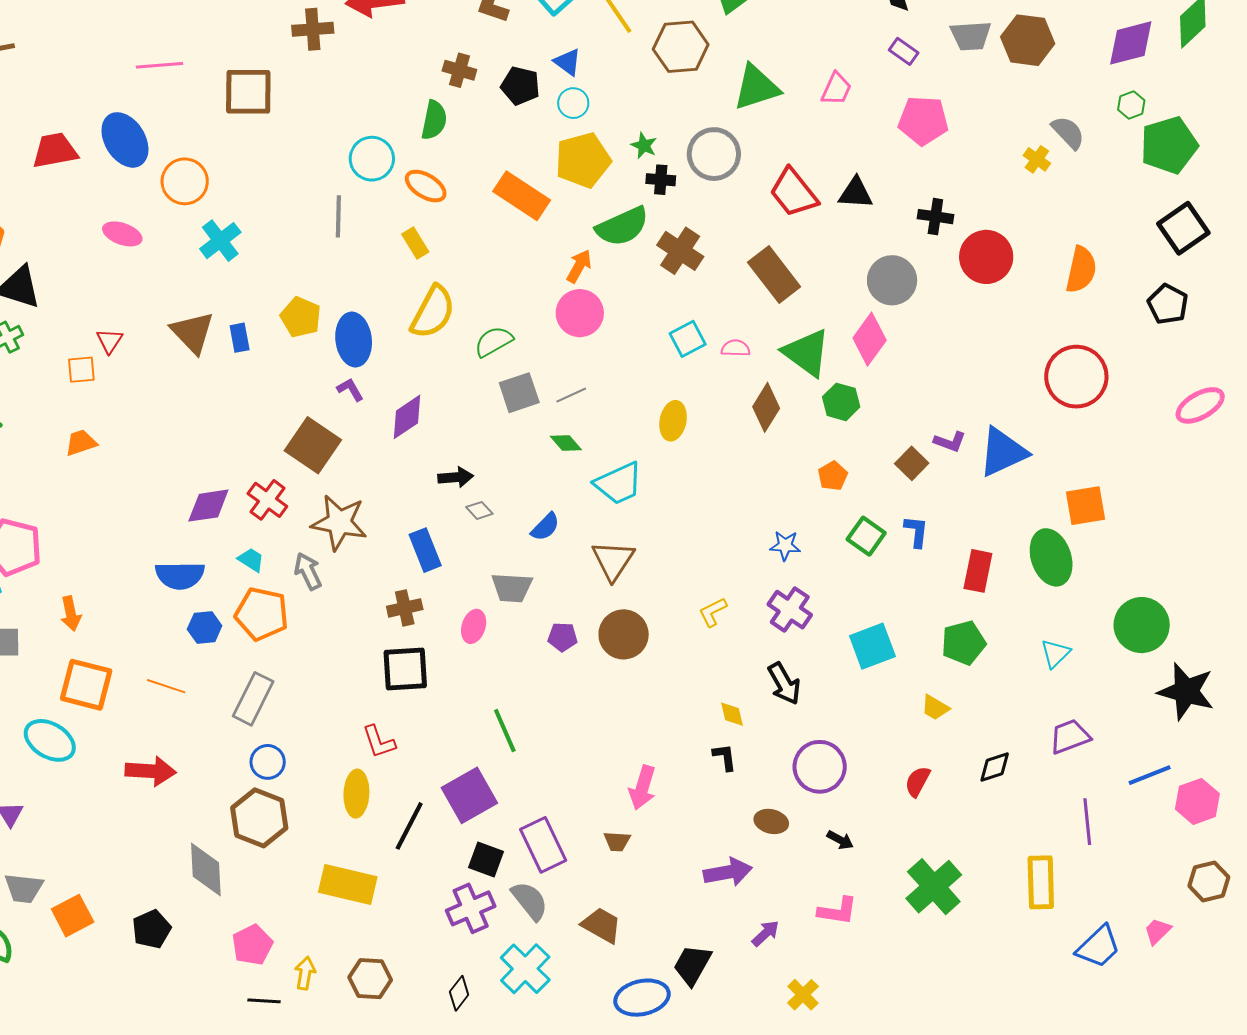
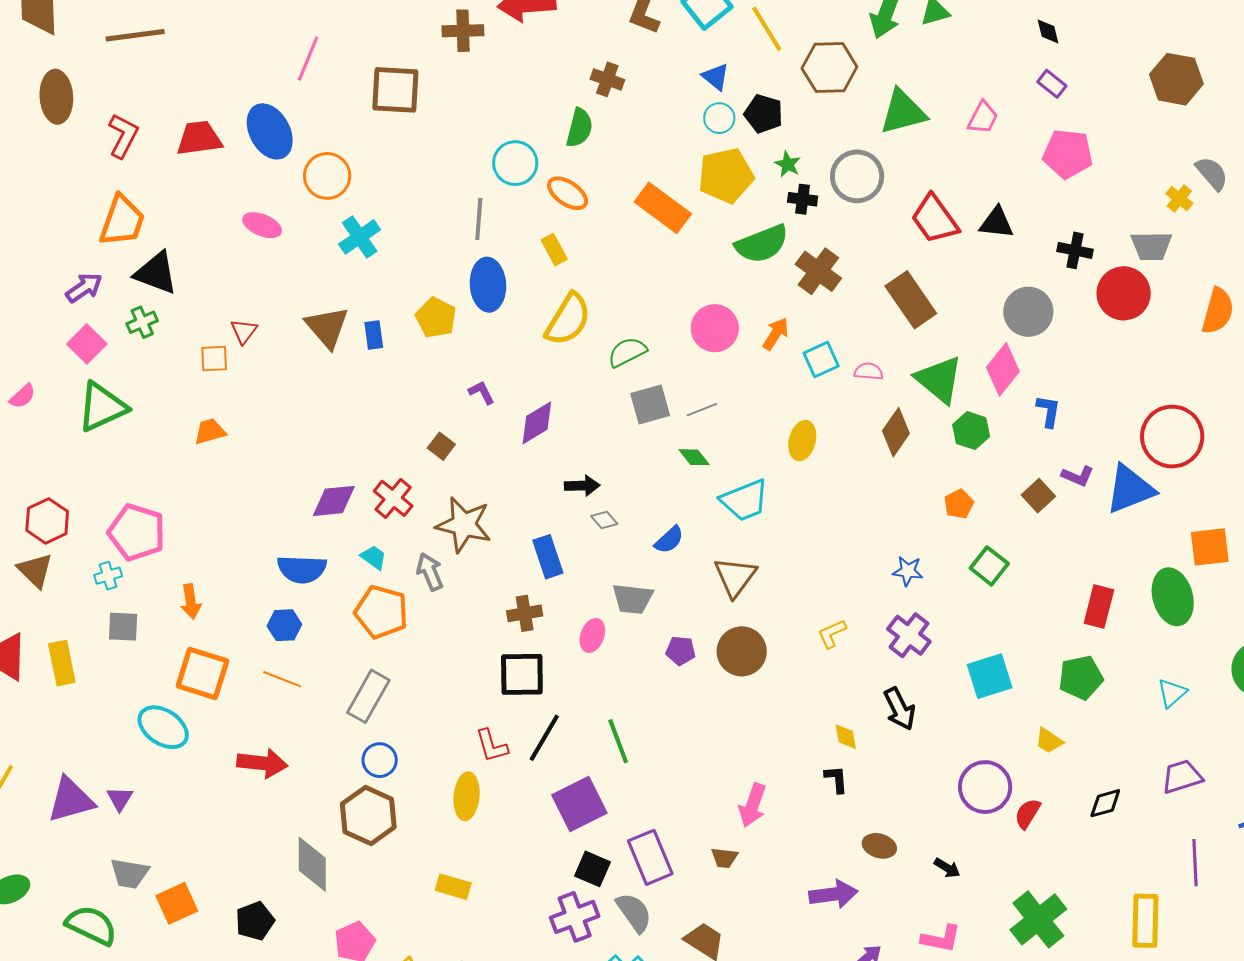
gray trapezoid: (971, 36) -> (1151, 246), moved
pink line: (159, 65) -> (308, 59), turned -66
black pentagon: (520, 86) -> (764, 114), moved
orange arrow: (579, 266) -> (776, 334), moved
blue ellipse: (354, 340) -> (488, 285), moved
red circle: (1076, 377) -> (1172, 437), moved
brown square: (313, 445) -> (441, 446), size x0.5
blue L-shape: (916, 531) -> (1048, 411), moved
blue hexagon: (205, 627) -> (284, 625), moved
purple circle: (820, 767) -> (985, 787), moved
black line: (409, 826) -> (544, 738), moved
yellow rectangle: (348, 885) -> (453, 887), size x0.6

